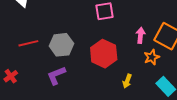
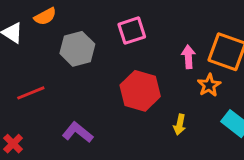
gray hexagon: (61, 45) -> (77, 49), moved
purple L-shape: (56, 75) -> (78, 132), turned 70

